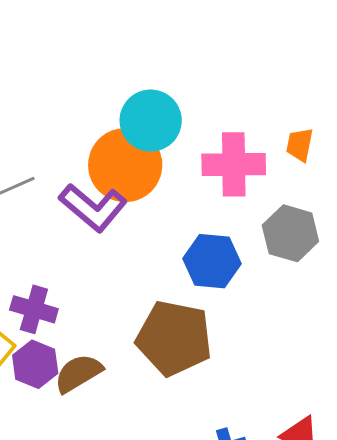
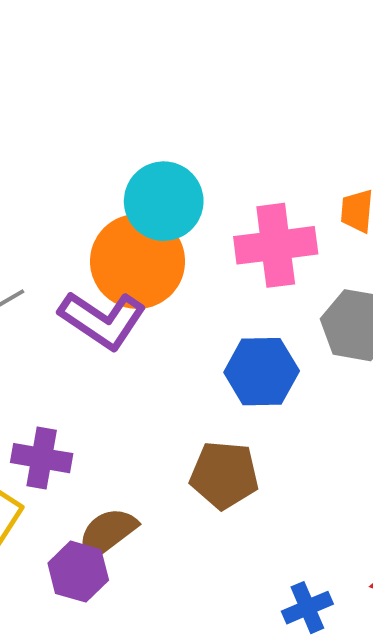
brown pentagon: (174, 338) -> (224, 475), size x0.7
purple hexagon: (35, 364) -> (78, 572), moved

